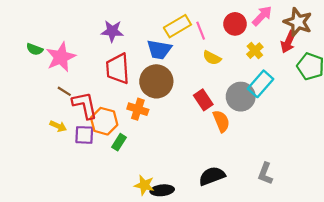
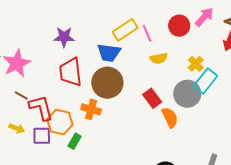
yellow cross: (255, 51) -> (196, 64), moved
yellow semicircle: (212, 58) -> (159, 58), turned -36

